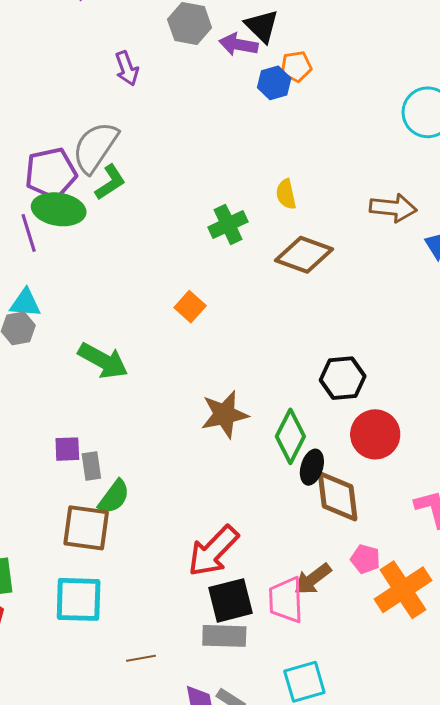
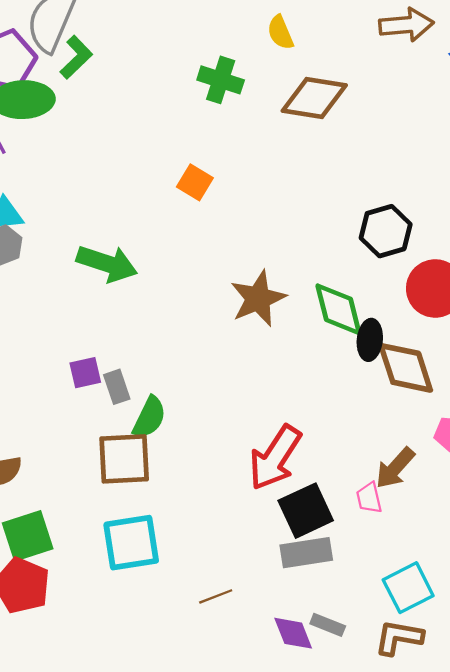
green cross: (228, 224) -> (221, 80), turned -36
green diamond: (290, 436) -> (338, 309), turned -30
pink trapezoid: (286, 600) -> (369, 498), size x0.6

